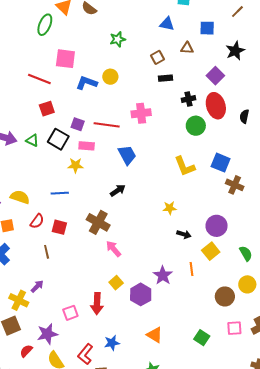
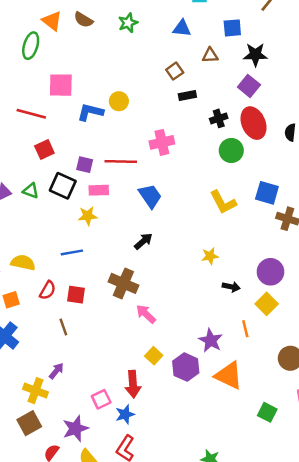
green star: (118, 39) -> (128, 23), moved
black star: (235, 51) -> (255, 55), moved, turned 30
orange triangle: (155, 335) -> (229, 375), moved, size x1.4
blue star: (112, 343) -> (125, 414), moved

